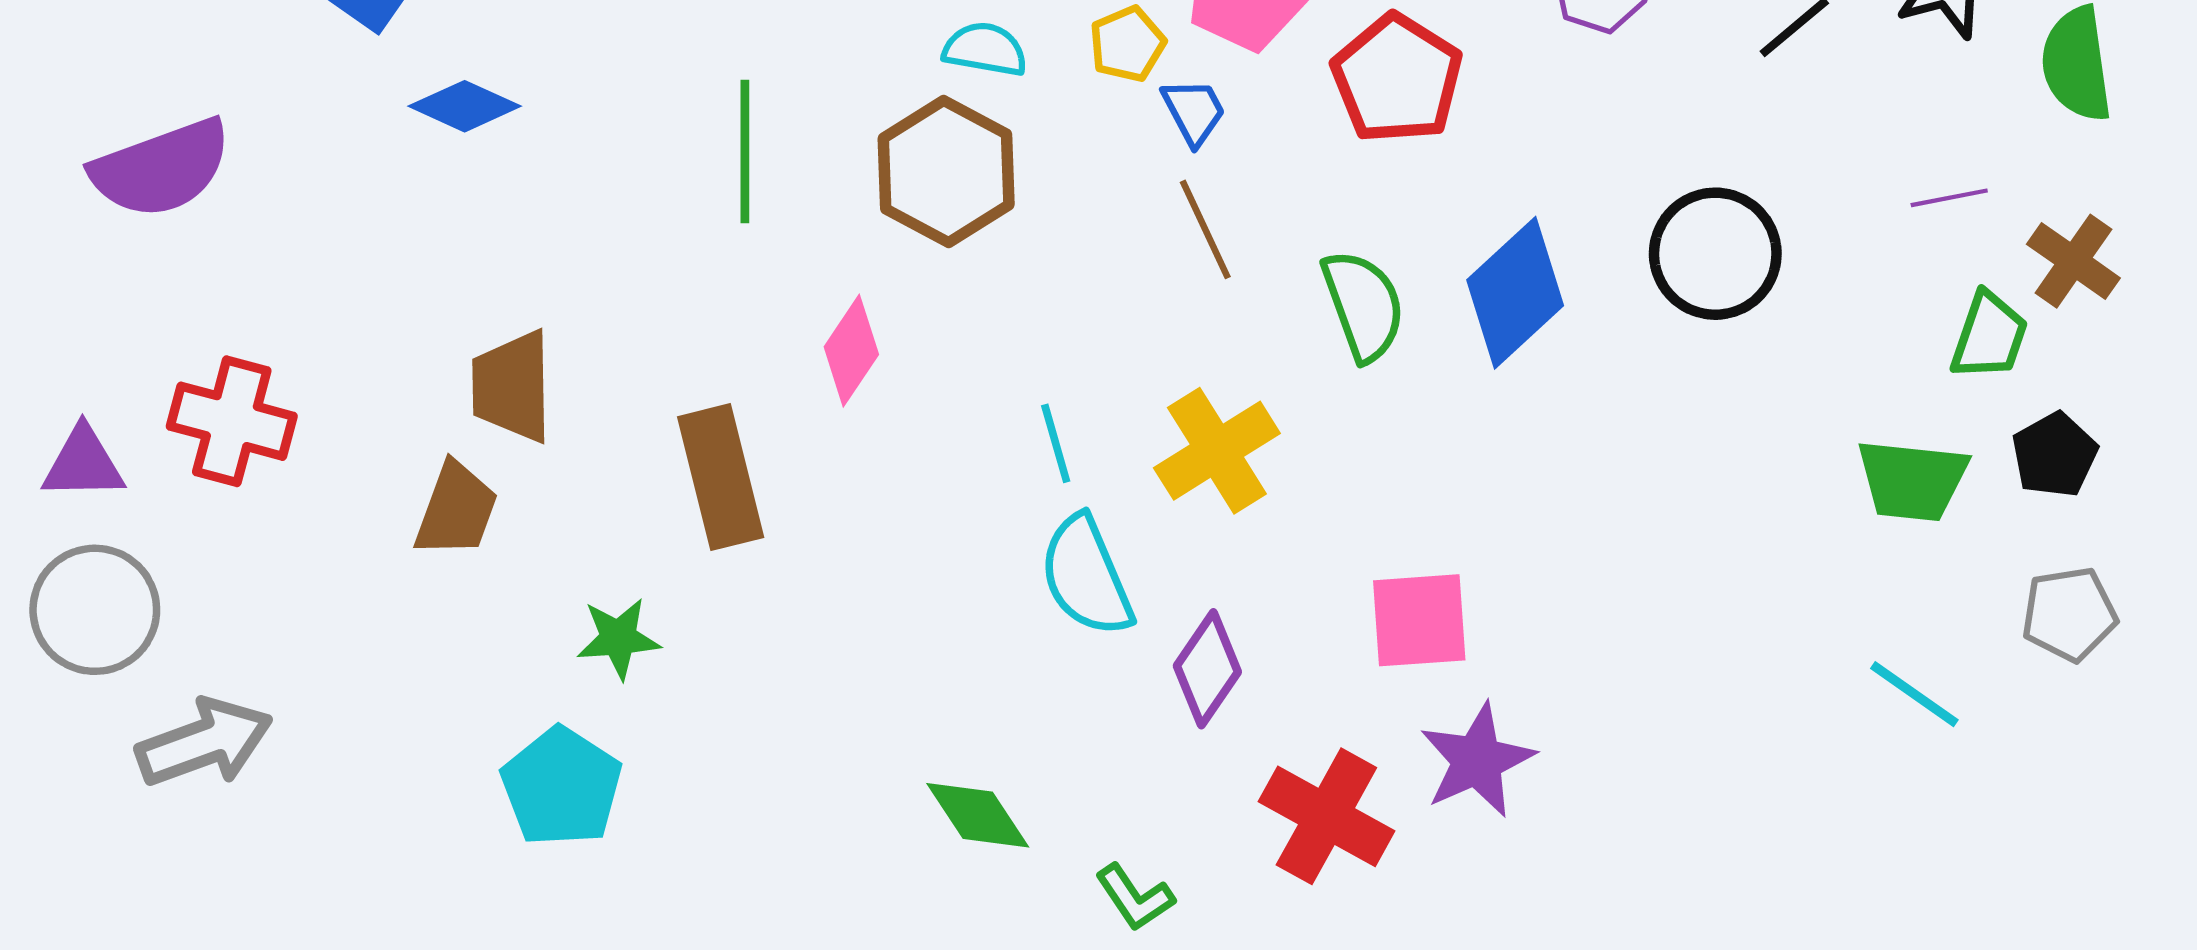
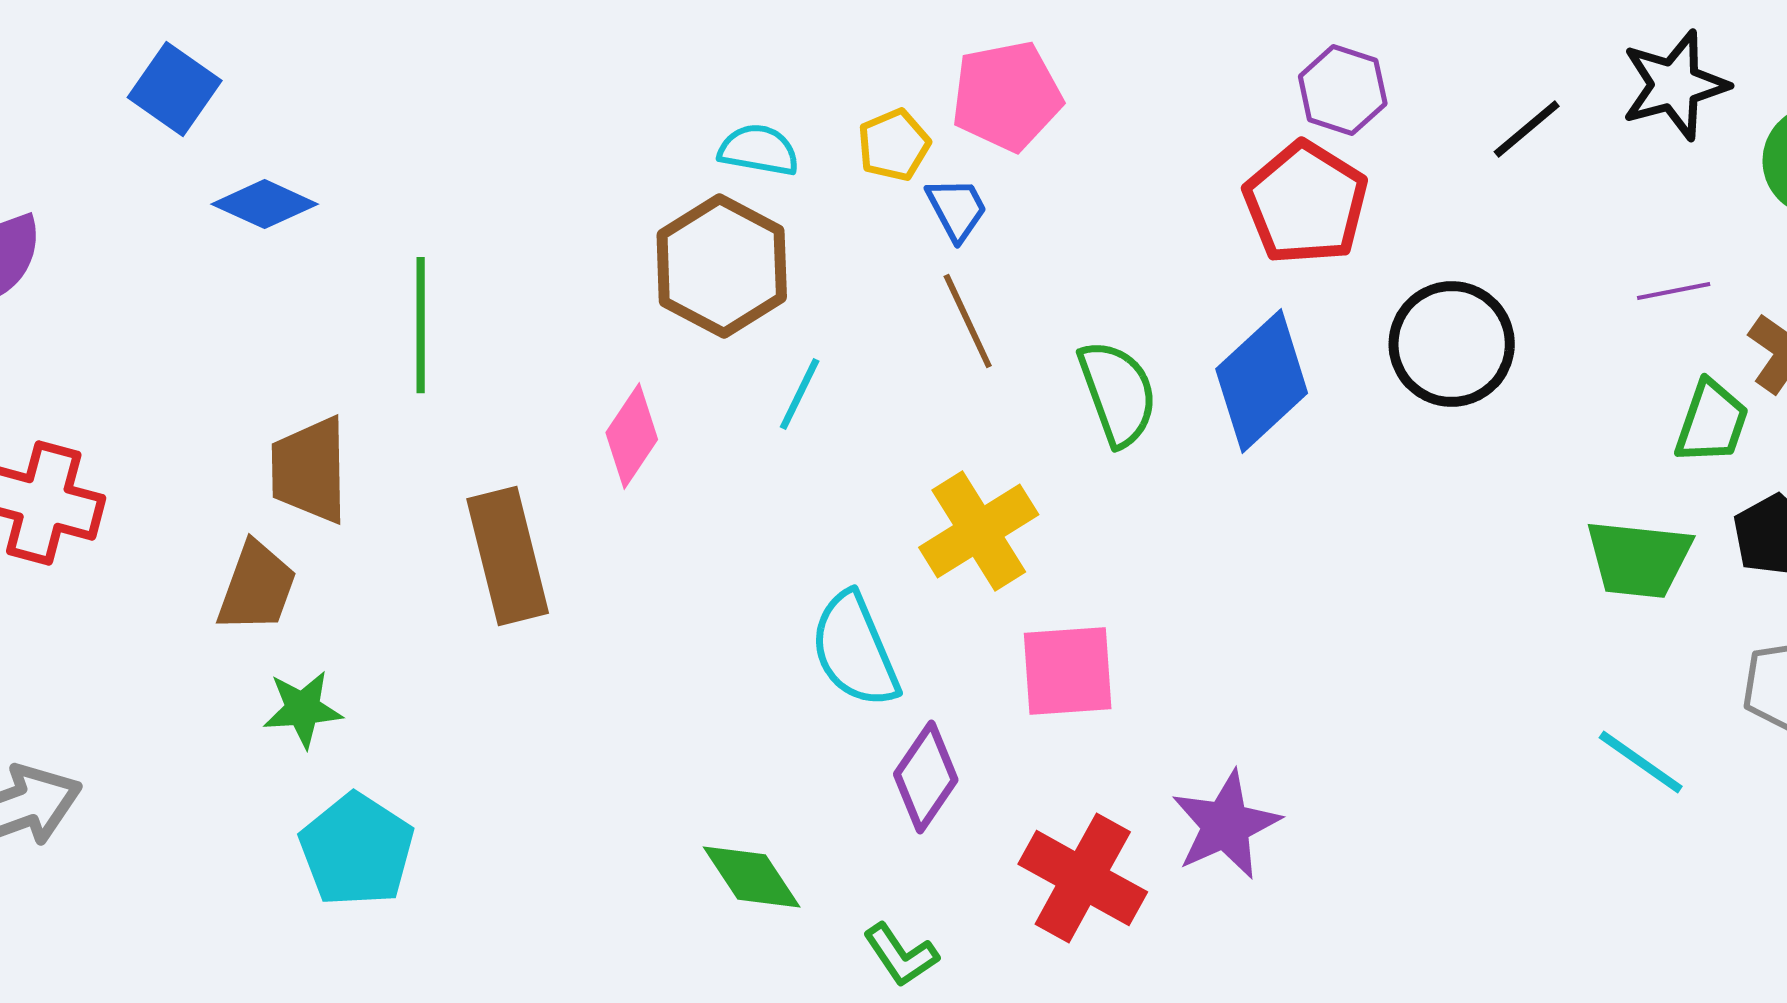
red pentagon: (1397, 79) -> (1306, 203), moved
green line: (745, 151) -> (421, 325), moved
cyan line: (1056, 443) -> (800, 394), moved, turned 42
pink square: (1419, 620) -> (1068, 671), moved
green star: (618, 638) -> (303, 709), moved
purple diamond: (1207, 669) -> (926, 777), moved

